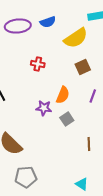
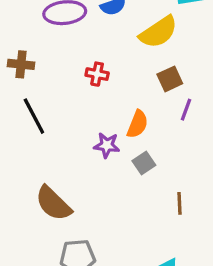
purple line: (93, 96) -> (186, 110), moved

